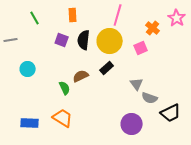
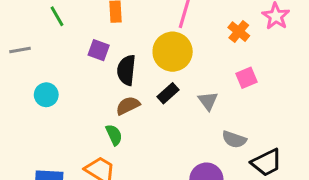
black semicircle: (84, 40) -> (126, 70), moved
pink square: (141, 48) -> (246, 78), moved
gray triangle: (137, 84) -> (208, 101), moved
green semicircle: (65, 88) -> (114, 135), moved

